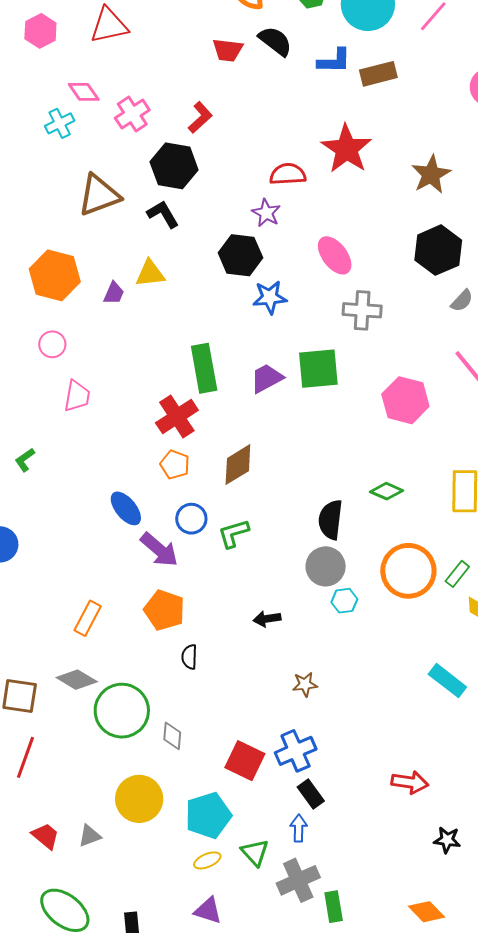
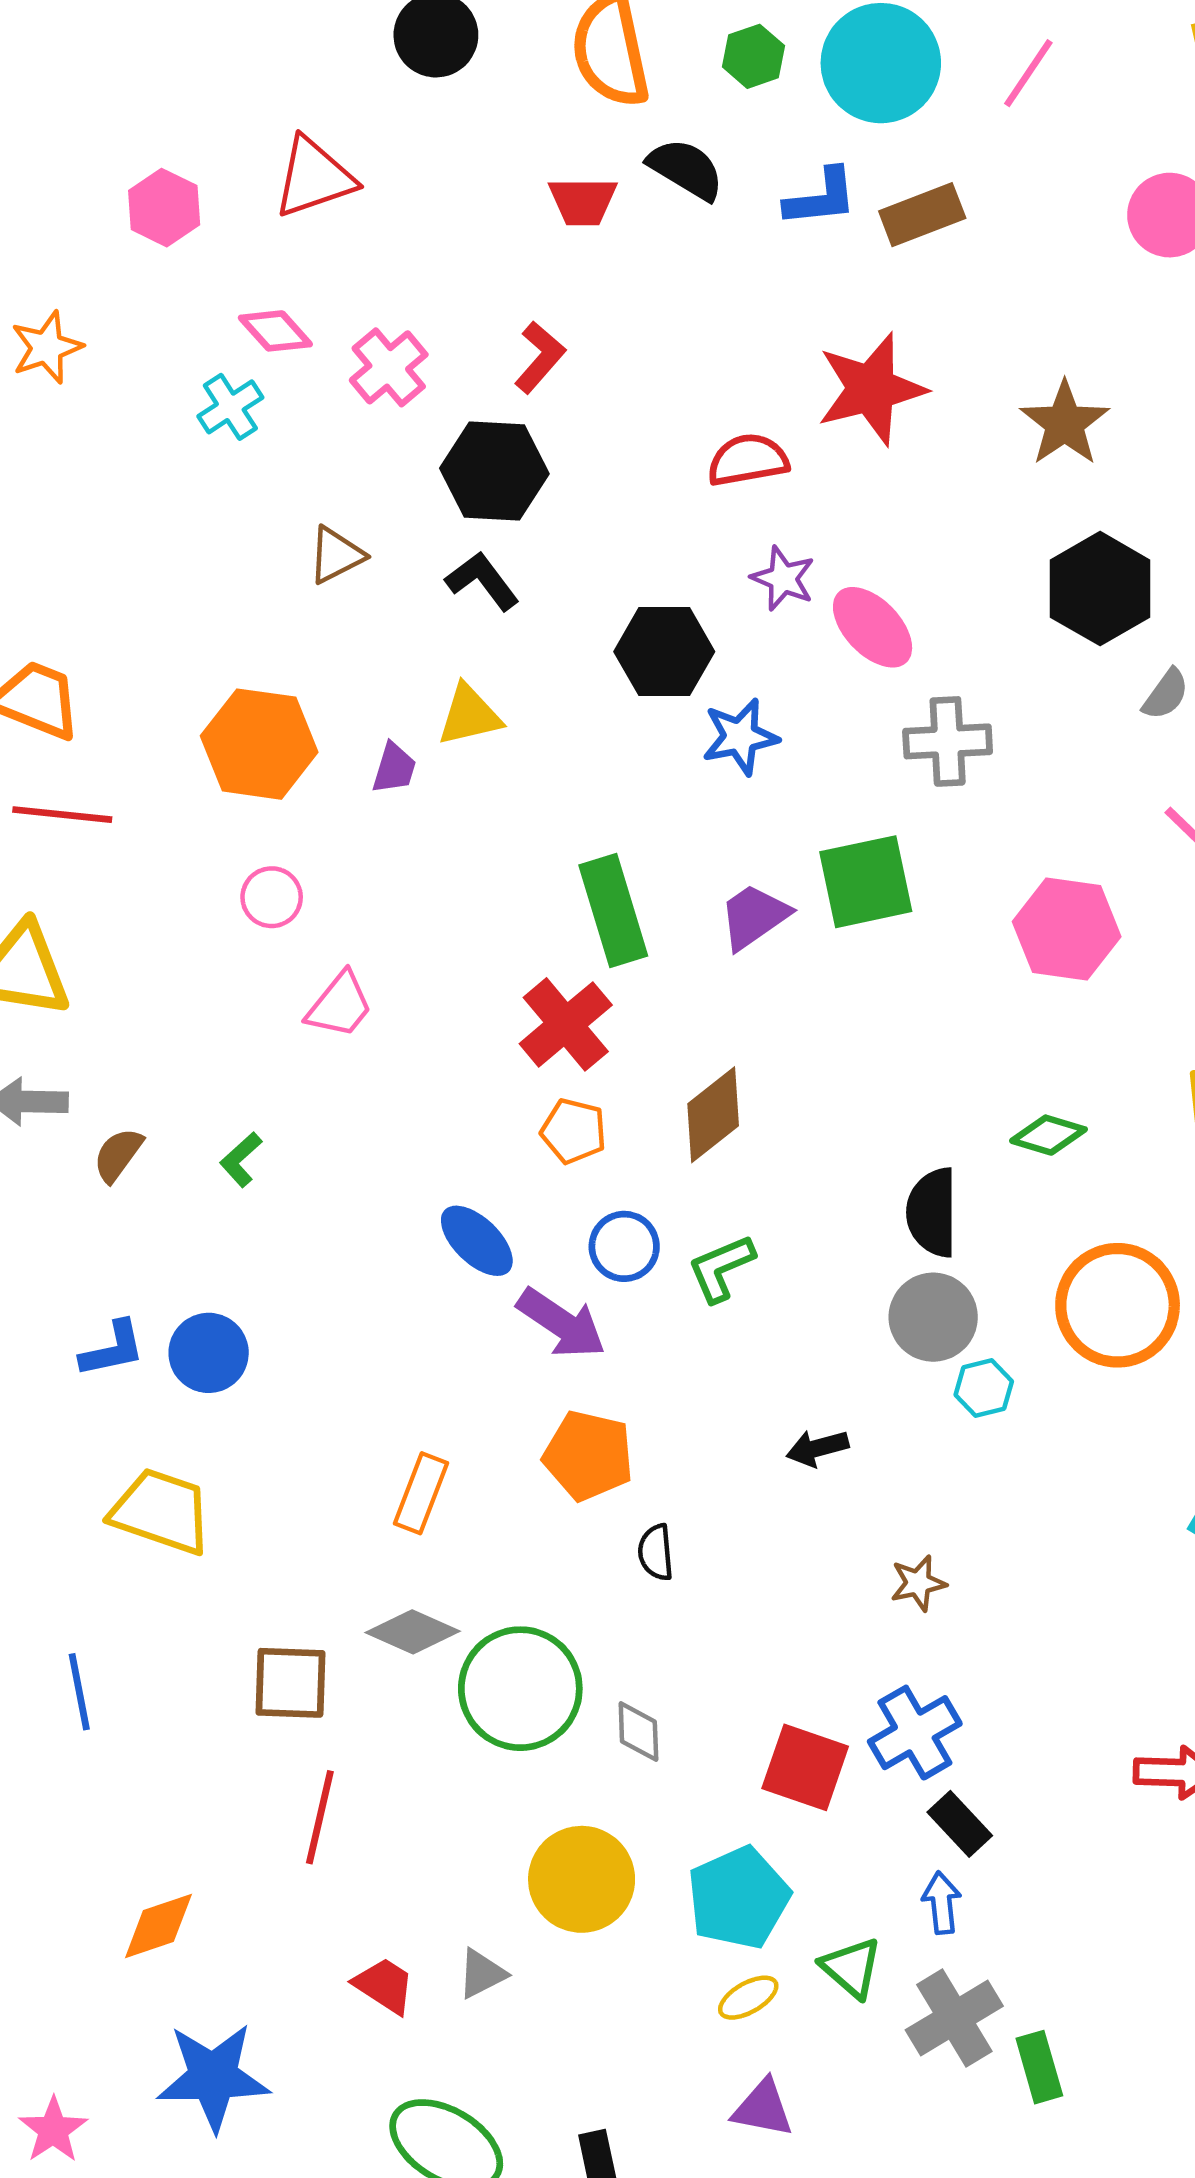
red star: (347, 149) -> (871, 389), turned 30
brown triangle: (99, 195) -> (336, 555), size x0.6
purple star: (266, 213) -> (783, 578), moved
pink trapezoid: (77, 396) -> (340, 1005), turned 36

